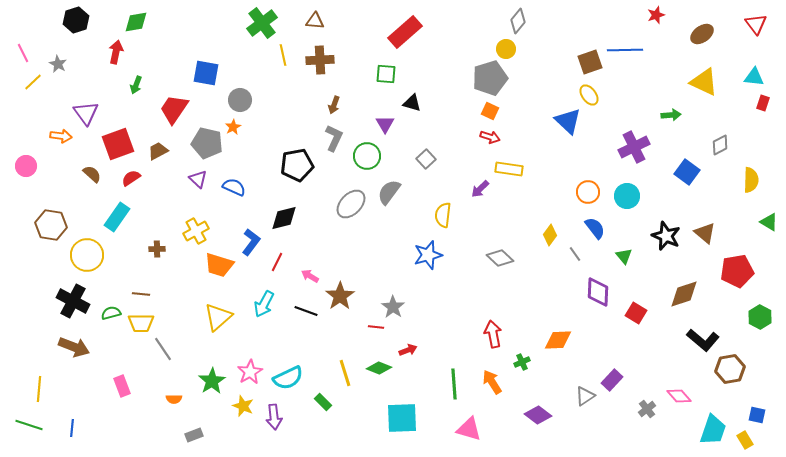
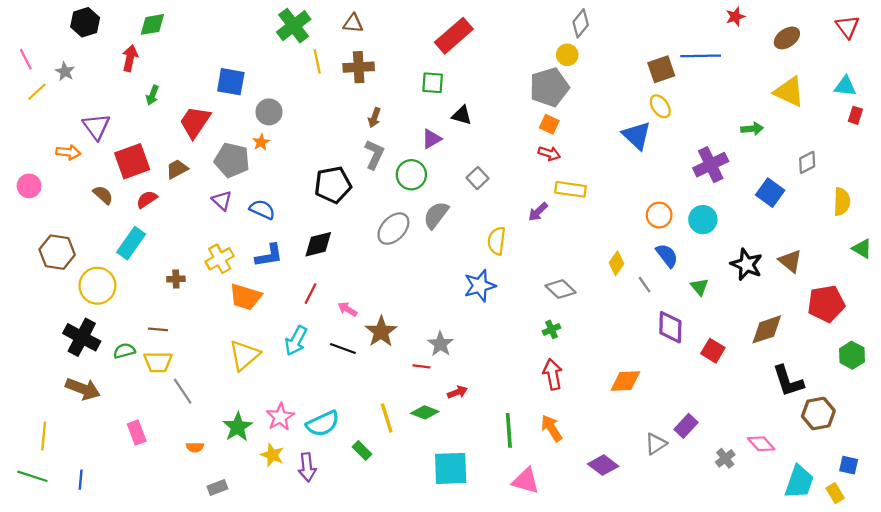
purple triangle: (385, 124) -> (432, 139), turned 30
blue L-shape: (251, 242) -> (269, 255), moved, turned 44
black L-shape: (703, 340) -> (788, 381), turned 32
green cross: (522, 362) -> (551, 329), moved

